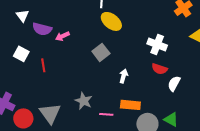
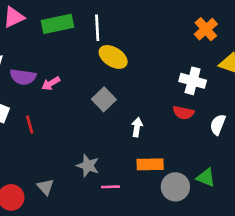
white cross: (157, 44) -> (193, 81), moved
white semicircle: (174, 84) -> (218, 125), moved
gray triangle: (50, 113) -> (46, 187), size x0.6
pink line: (106, 114) -> (110, 187), moved

